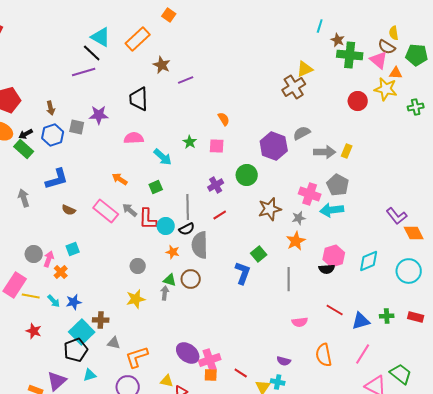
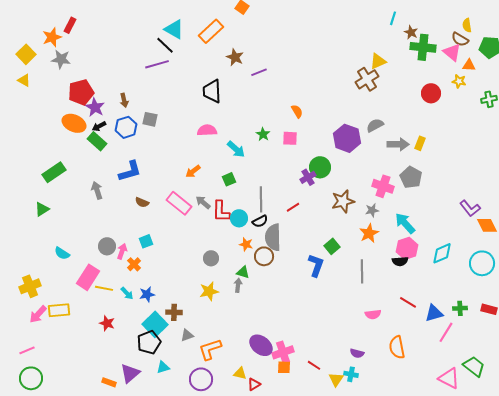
yellow star: (386, 89) -> (459, 81), size x0.6
purple star: (99, 115) -> (95, 107), moved, turned 30
orange arrow: (120, 179) -> (193, 171), turned -70
purple cross: (216, 185) -> (308, 177), moved
cyan arrow: (332, 210) -> (405, 223), moved, turned 55
brown circle: (191, 279) -> (264, 256), moved
gray triangle: (114, 343) -> (187, 335), turned -32
pink line: (363, 354) -> (446, 332), moved

